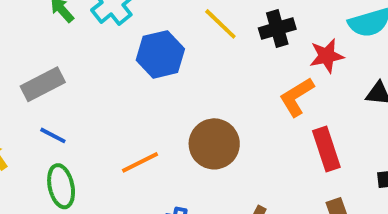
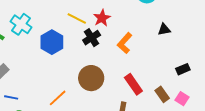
black cross: (277, 29) -> (92, 38), moved
red star: (327, 56) -> (102, 18), moved
red rectangle: (326, 149) -> (133, 84), moved

